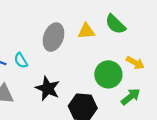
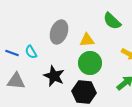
yellow triangle: (86, 31) -> (87, 40), moved
green circle: (108, 74) -> (90, 63), moved

